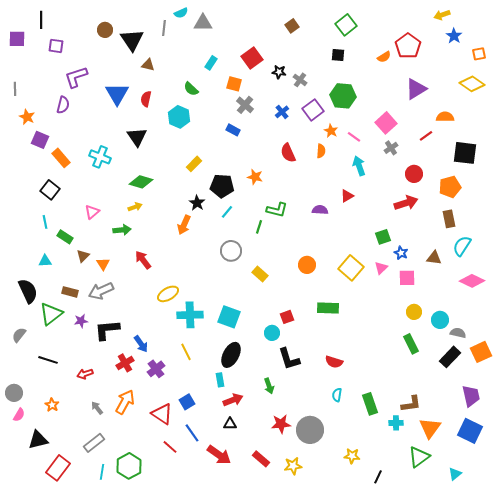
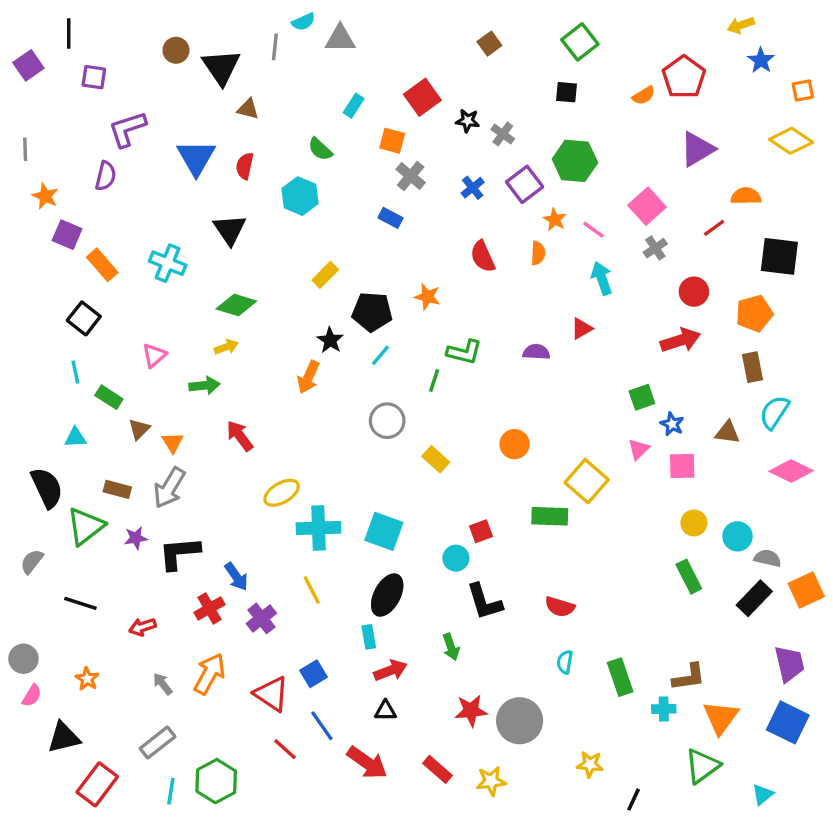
purple square: (17, 39) -> (28, 65), turned -36
yellow square: (351, 268) -> (587, 481), moved
gray arrow: (101, 291) -> (169, 488), turned -35

